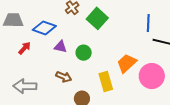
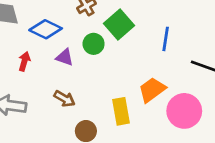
blue line: (148, 23) -> (166, 39), moved
red arrow: (25, 48) -> (24, 61), moved, turned -32
green circle: (84, 53) -> (94, 44), moved

